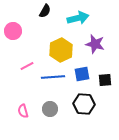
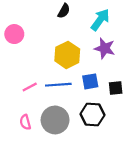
black semicircle: (45, 11) -> (64, 11), moved
cyan arrow: (78, 18) -> (100, 20), moved, turned -40
pink line: (27, 66) -> (30, 87), moved
gray circle: (50, 109) -> (55, 120), size x1.6

